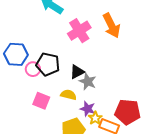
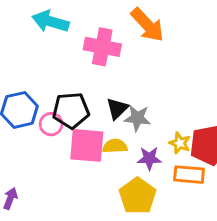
pink cross: (79, 31) -> (102, 47), turned -30
pink square: (41, 101) -> (87, 145), moved, size x1.4
yellow star: (95, 118) -> (180, 143), moved

